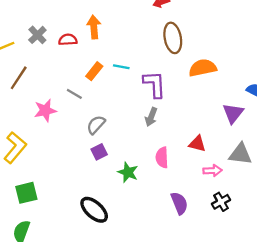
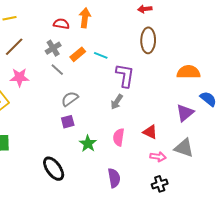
gray cross: (37, 35) -> (53, 48), moved
orange semicircle: (203, 68) -> (189, 72), moved
pink star: (45, 110) -> (19, 77), moved
purple semicircle: (179, 203) -> (114, 178), moved

